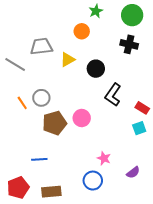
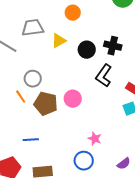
black cross: (129, 44) -> (113, 46), moved
orange line: (22, 103) -> (21, 97), moved
brown pentagon: (54, 123) -> (46, 104), turned 30
purple semicircle: (133, 172) -> (124, 164), moved

